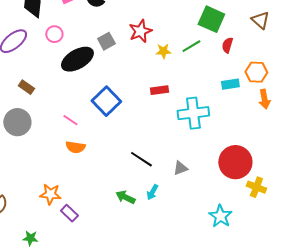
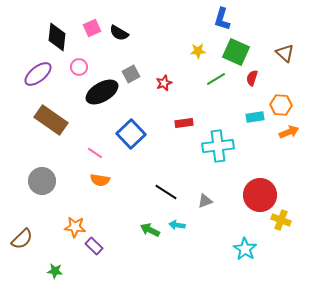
red star: (140, 31) -> (164, 83), moved, size x0.7
yellow star: (163, 51) -> (198, 51), moved
brown rectangle: (26, 87) -> (51, 120), size x2.0
orange arrow: (264, 99) -> (289, 132), turned -102
gray circle: (17, 122) -> (42, 181), moved
cyan arrow: (152, 192) -> (177, 225), turned 70

